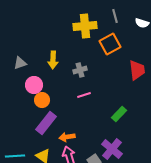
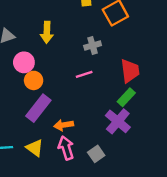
gray cross: (80, 70) -> (93, 45), moved
red trapezoid: (137, 70) -> (130, 71), moved
purple cross: (112, 149) -> (118, 121), moved

